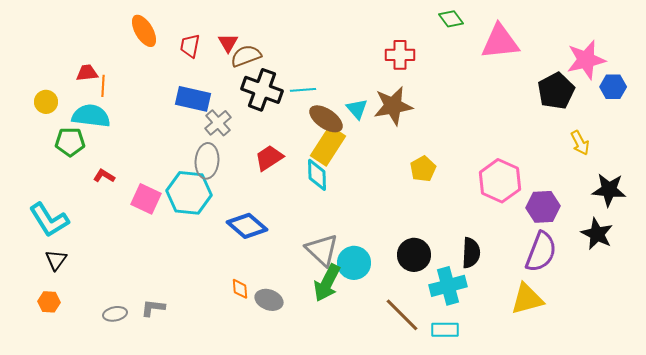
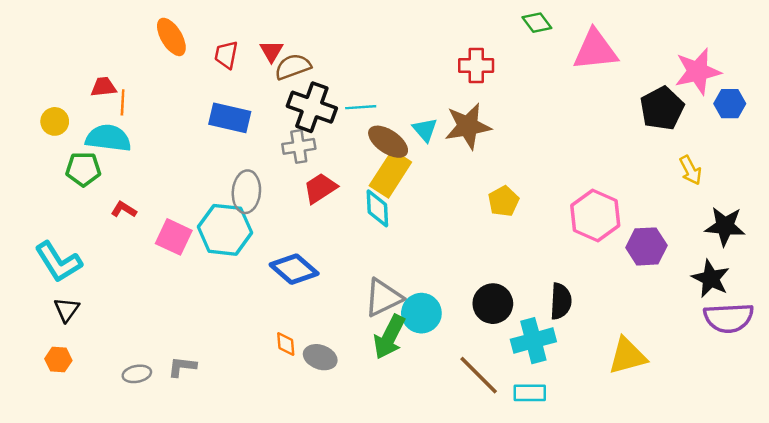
gray cross: (218, 123) -> (299, 146), moved, turned 32
gray triangle: (322, 250) -> (383, 298), turned 51
purple semicircle: (541, 252) -> (729, 318), moved, turned 66

